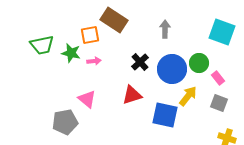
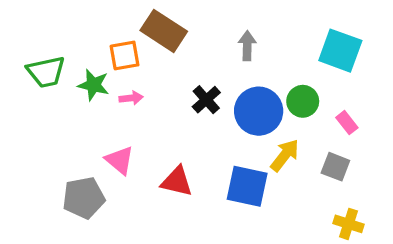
pink rectangle: (218, 78) -> (347, 123), moved
red triangle: (132, 95) -> (177, 181), moved, turned 30

